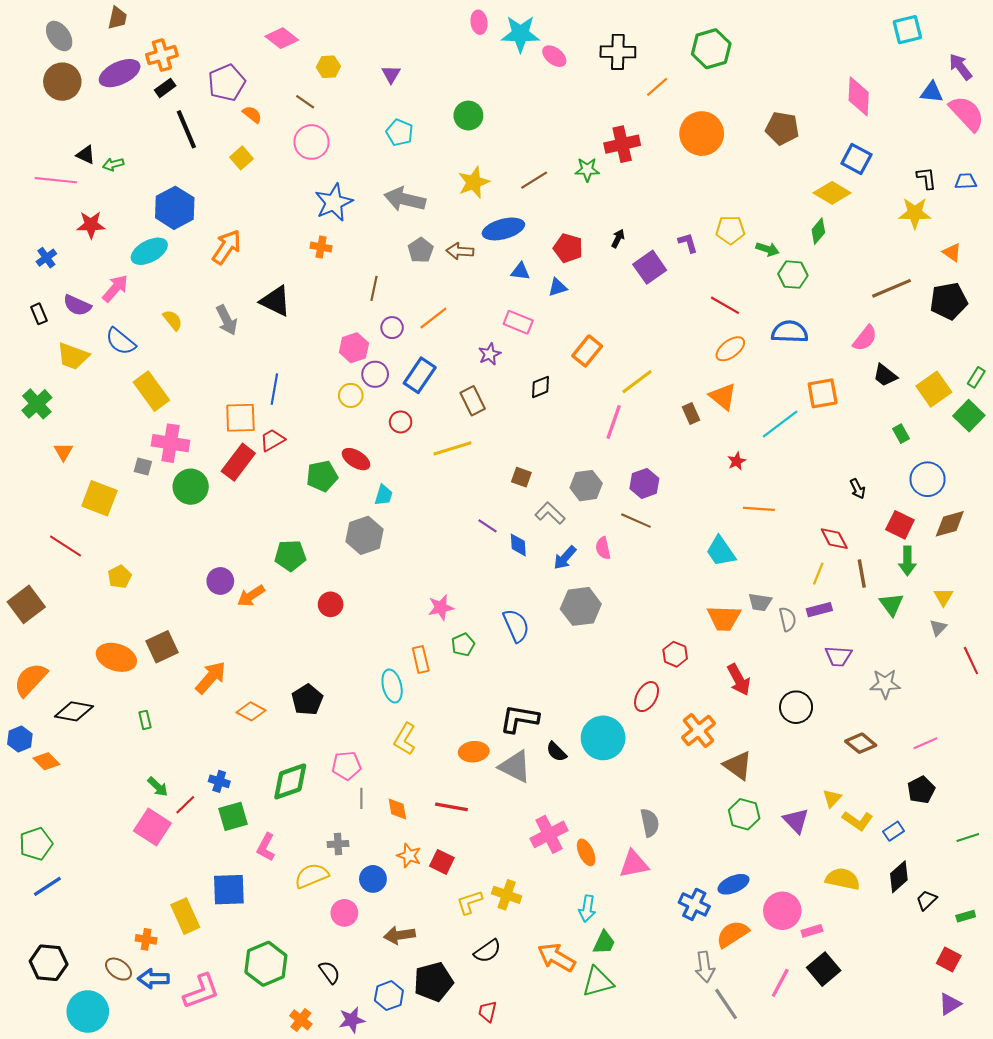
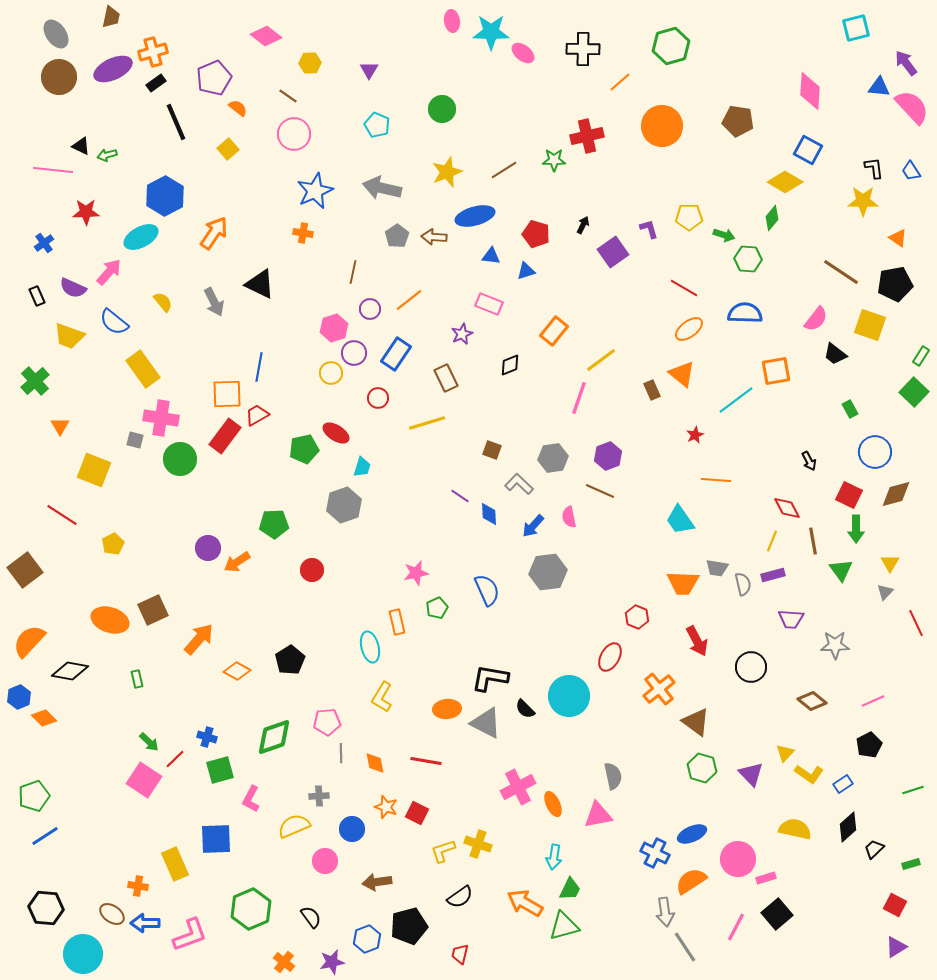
blue trapezoid: (966, 181) -> (911, 171), turned -120
brown line: (891, 288) -> (841, 272), turned 57
yellow square: (934, 389) -> (870, 325), moved, turned -36

